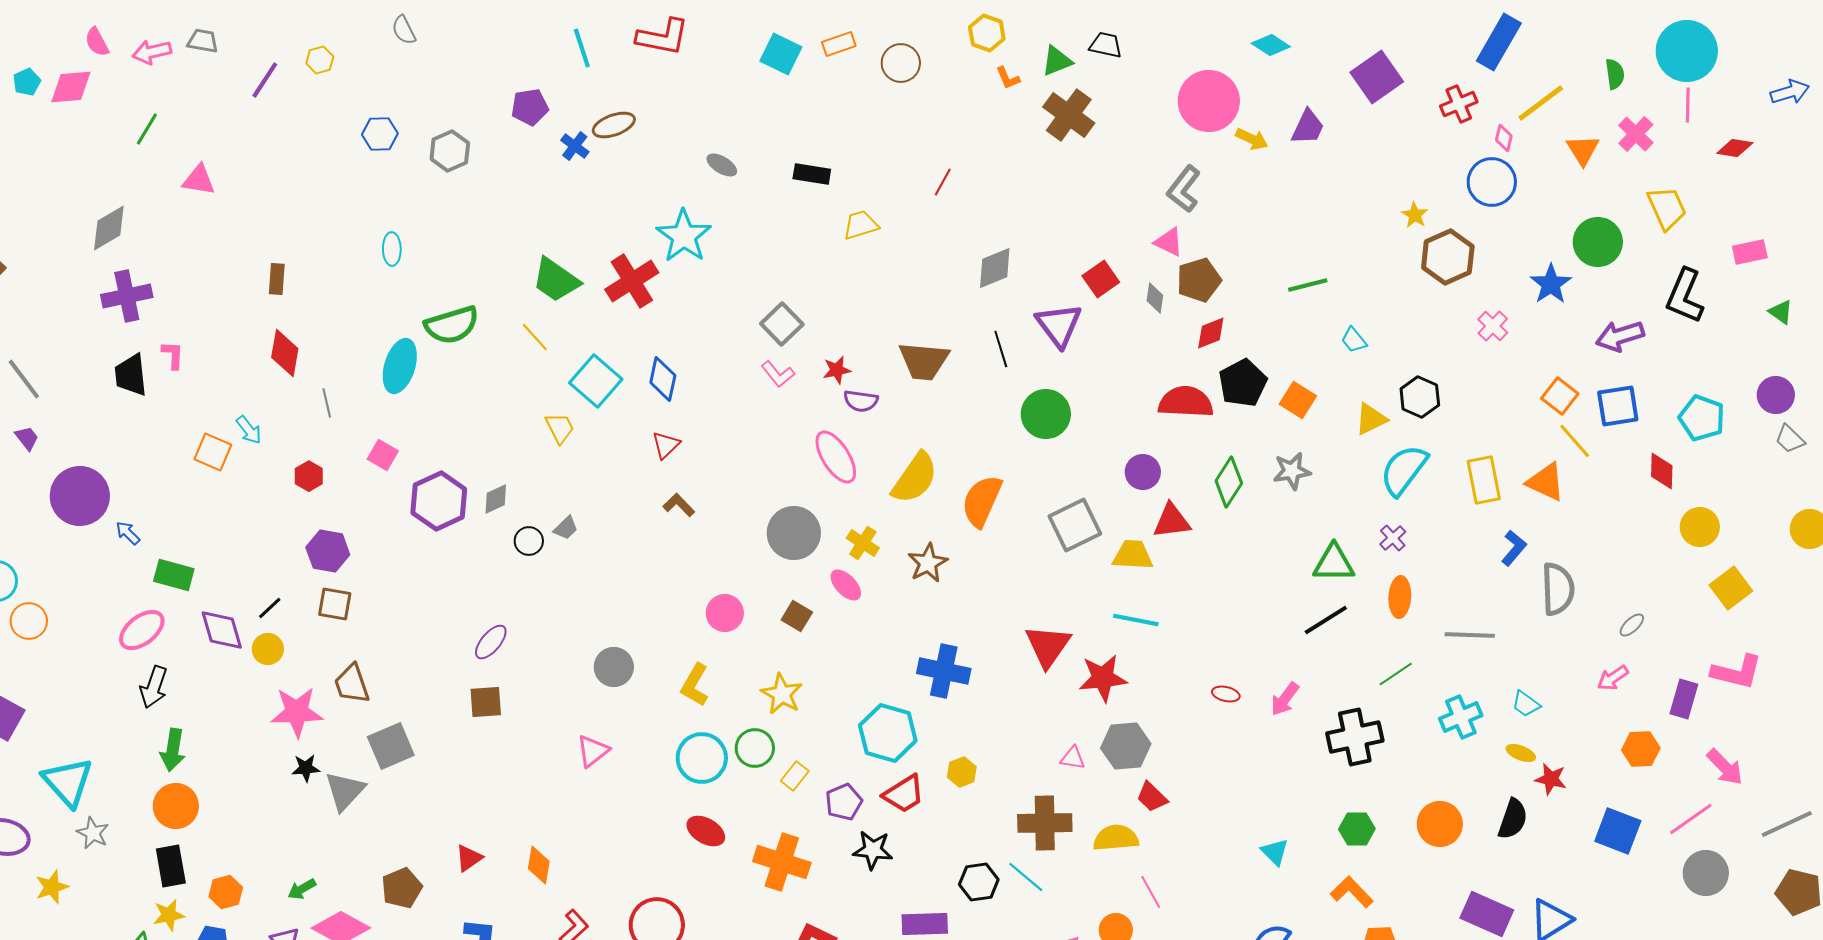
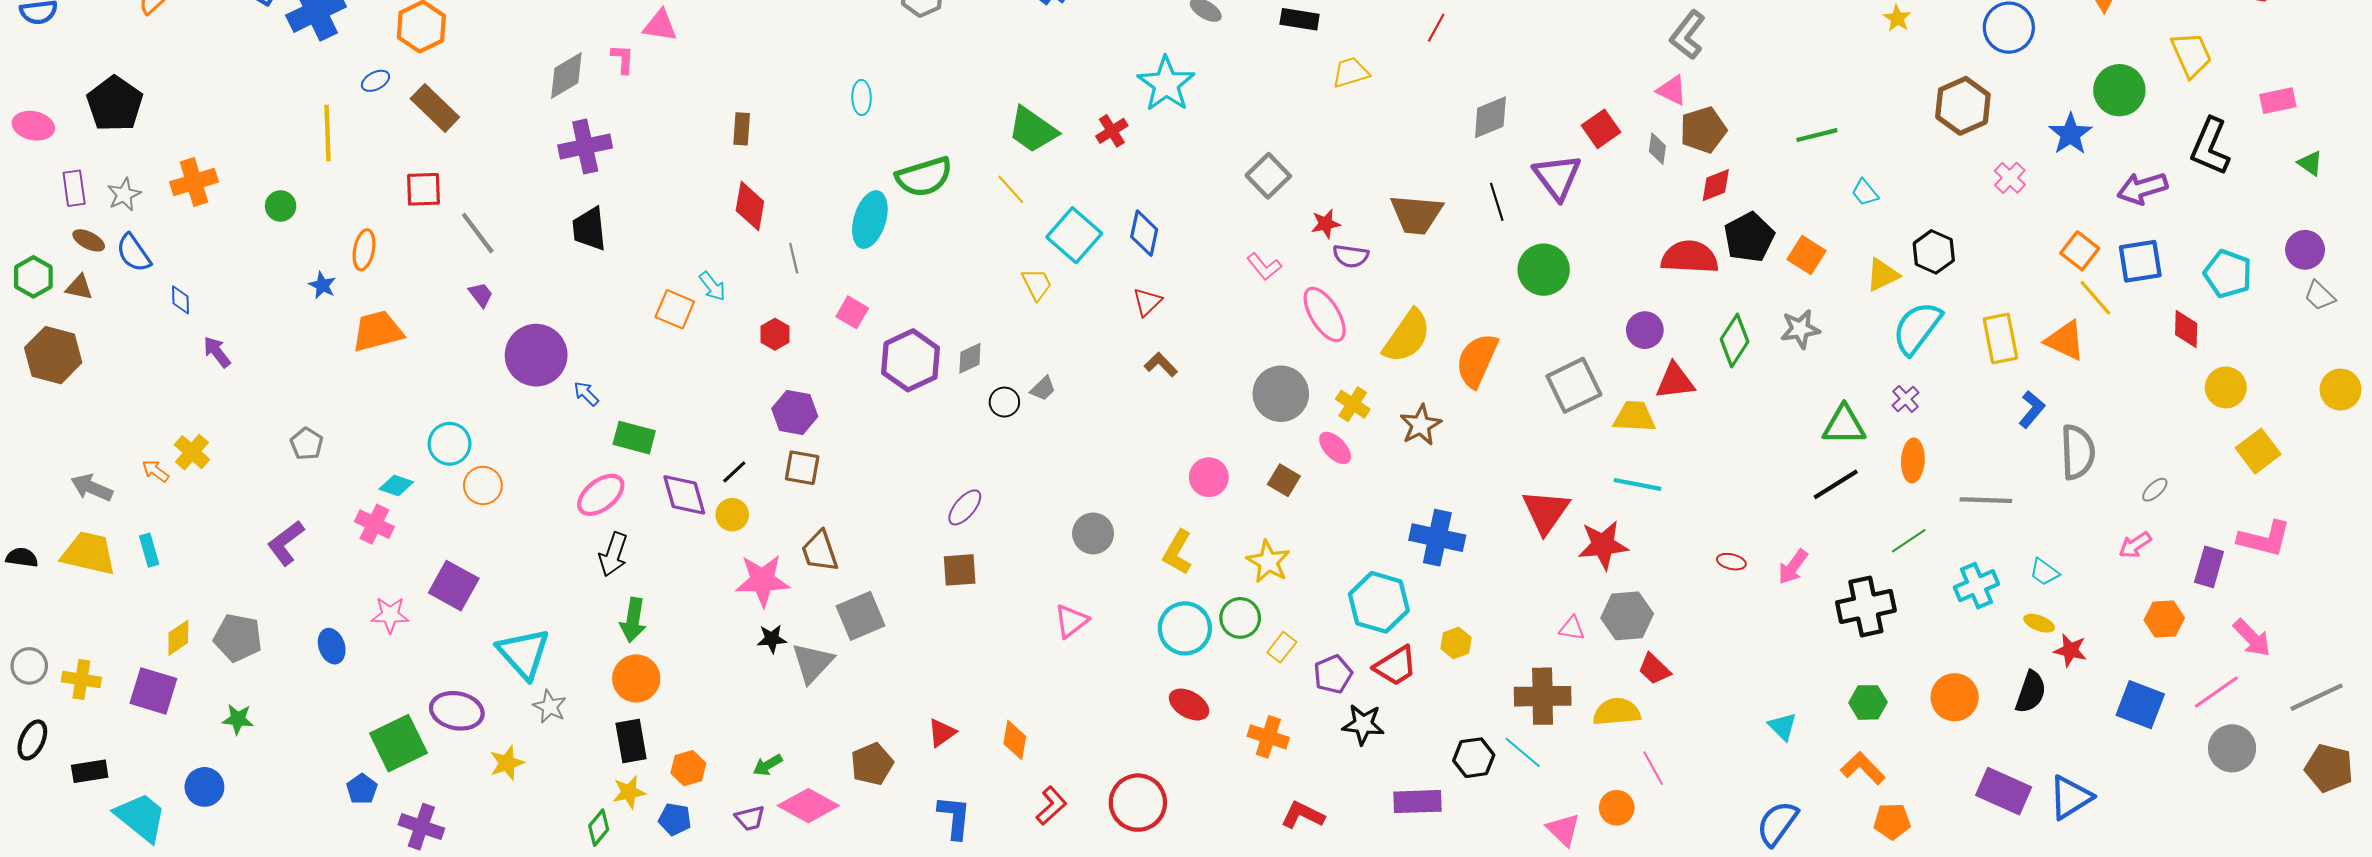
yellow star: (1415, 215) -> (1897, 18), moved
red cross: (632, 281) -> (1112, 131), size x0.6
pink L-shape: (173, 355) -> (623, 59), moved
pink L-shape: (778, 374) -> (1264, 266), moved
orange cross: (782, 862) -> (1268, 737), size x0.7

